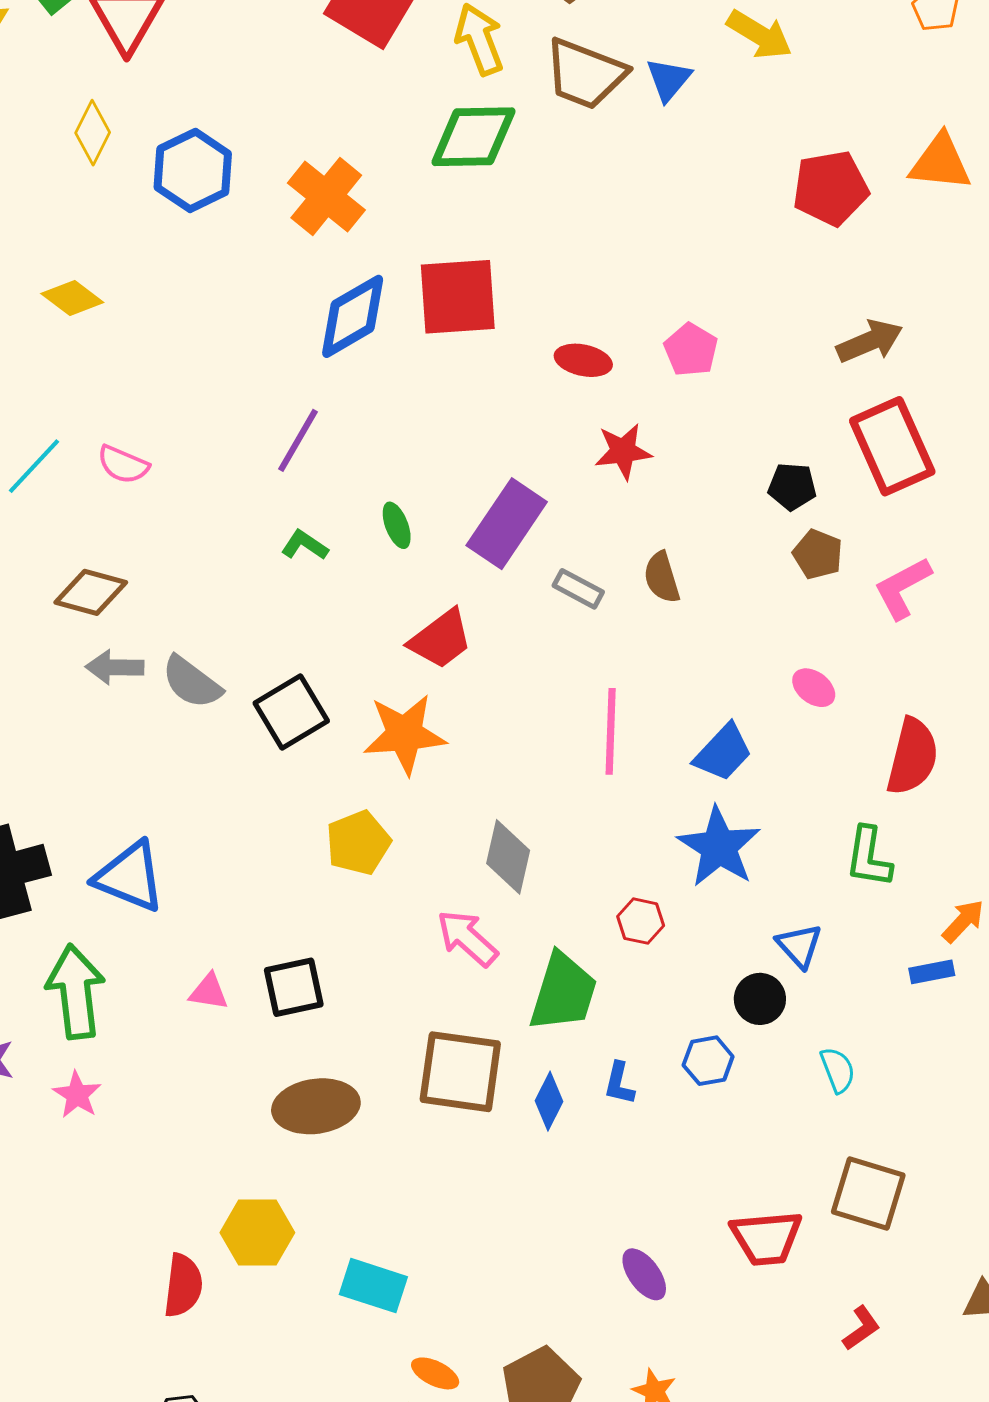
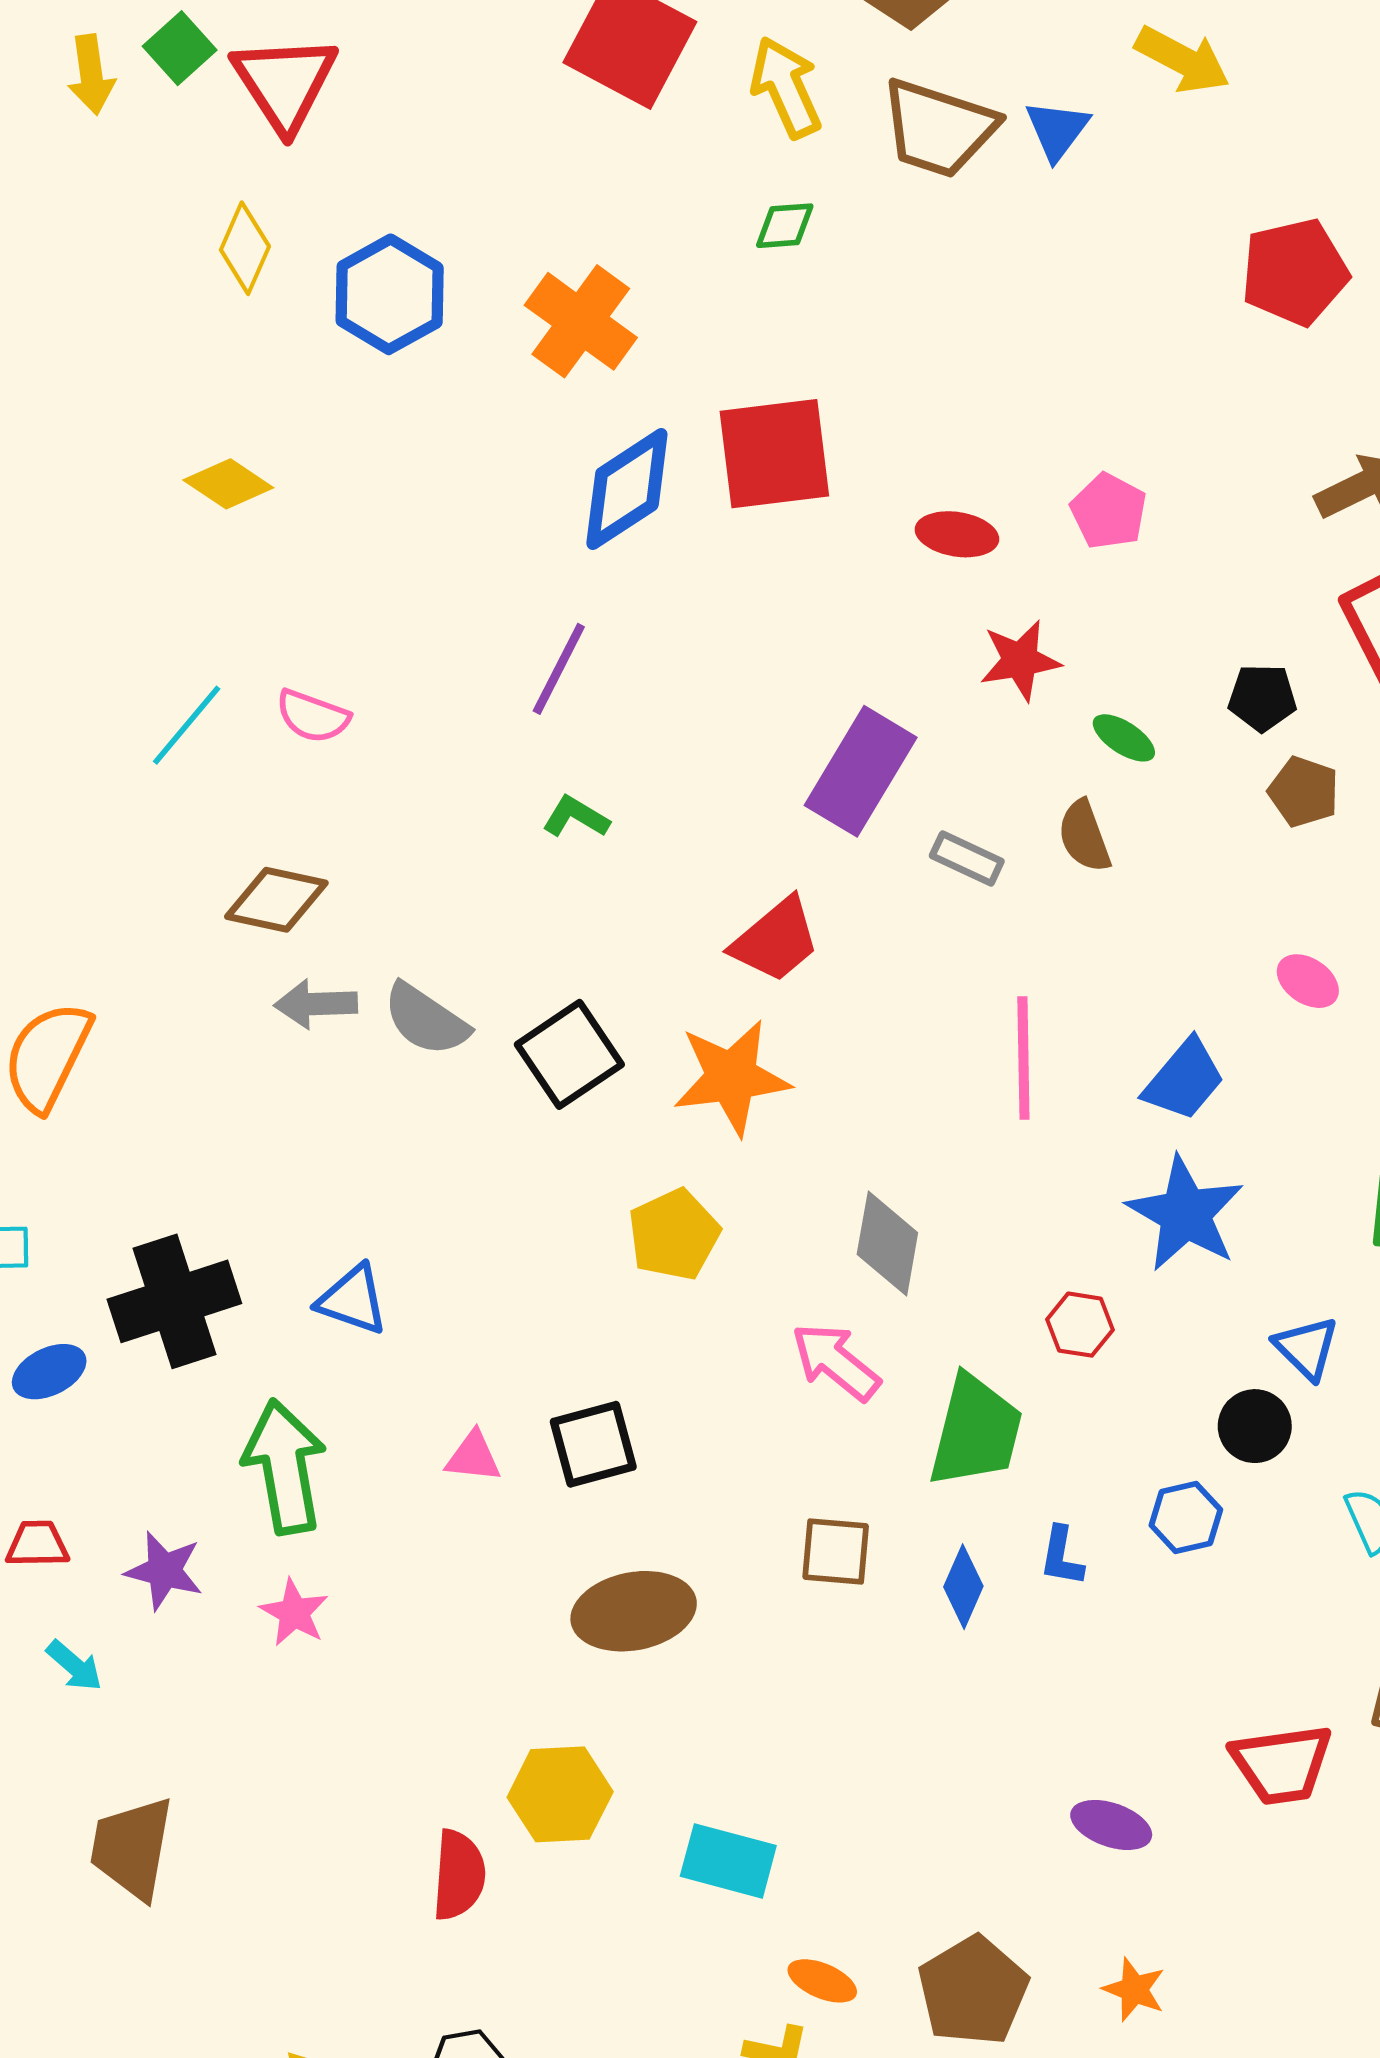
green diamond: (473, 137) -> (785, 226), size x0.5
green ellipse: (397, 525) -> (1124, 738), moved, turned -33
blue triangle: (130, 877) -> (353, 1300), size x0.7
brown square: (460, 1072) -> (836, 1551), size x0.6
purple ellipse: (644, 1274) -> (1111, 1825), turned -32

